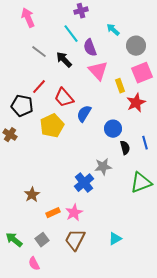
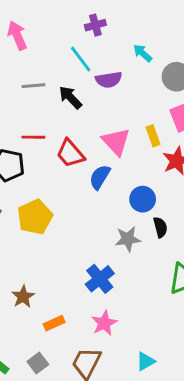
purple semicircle: (90, 48) -> (109, 80), turned -78
gray line: (39, 52) -> (33, 86), turned -42
pink triangle: (98, 71) -> (116, 142), moved
red line: (39, 87) -> (33, 137), turned 49
yellow pentagon: (52, 126) -> (35, 217), moved
gray star: (103, 167) -> (128, 239), moved
pink star: (74, 213) -> (104, 323), moved

